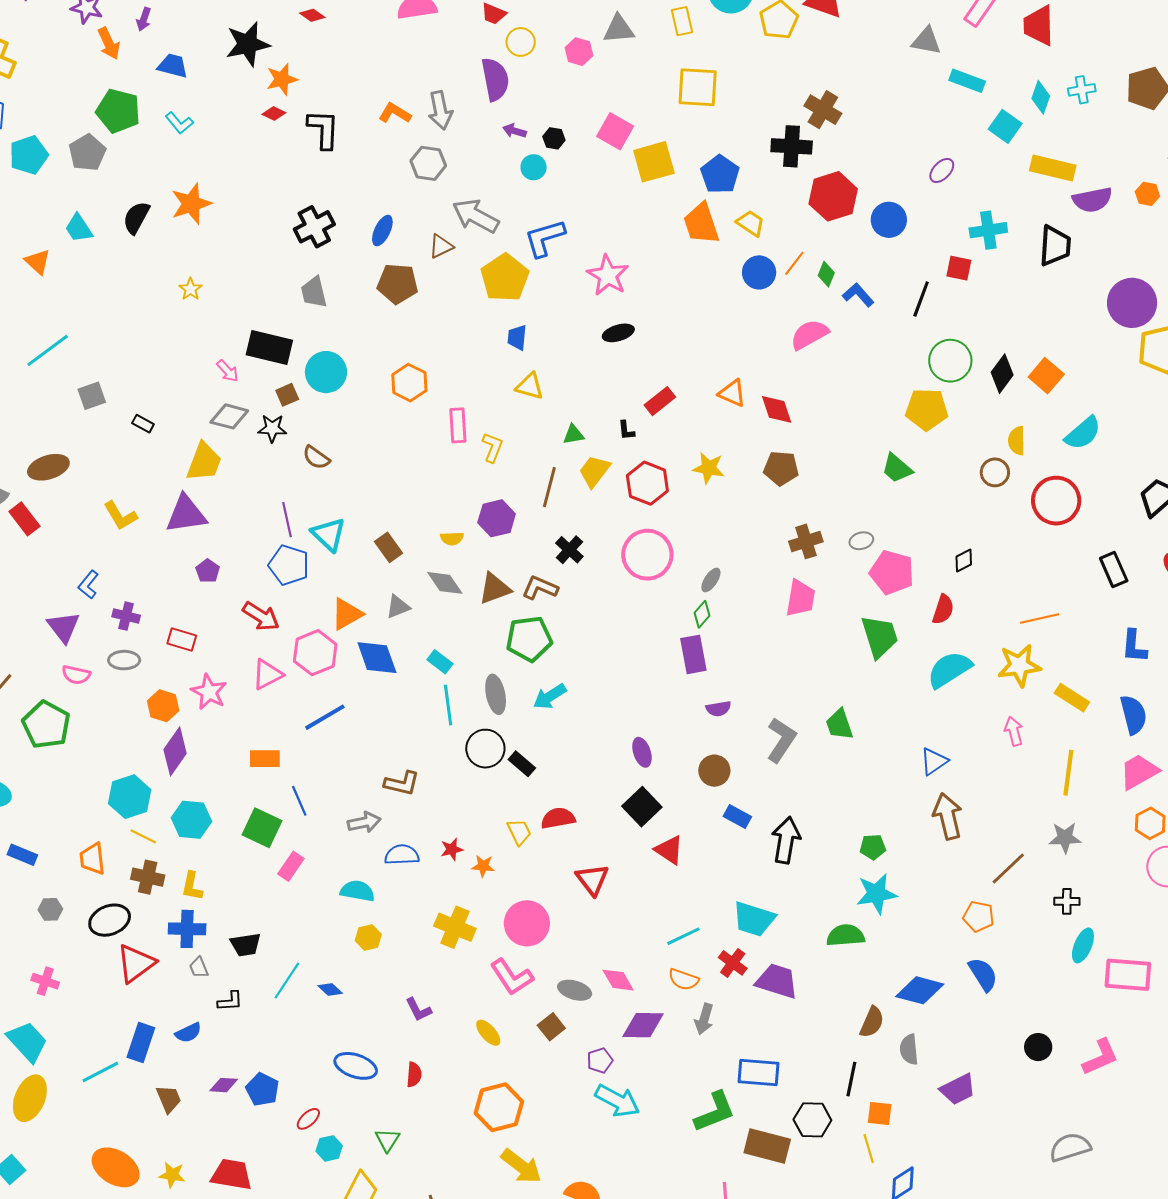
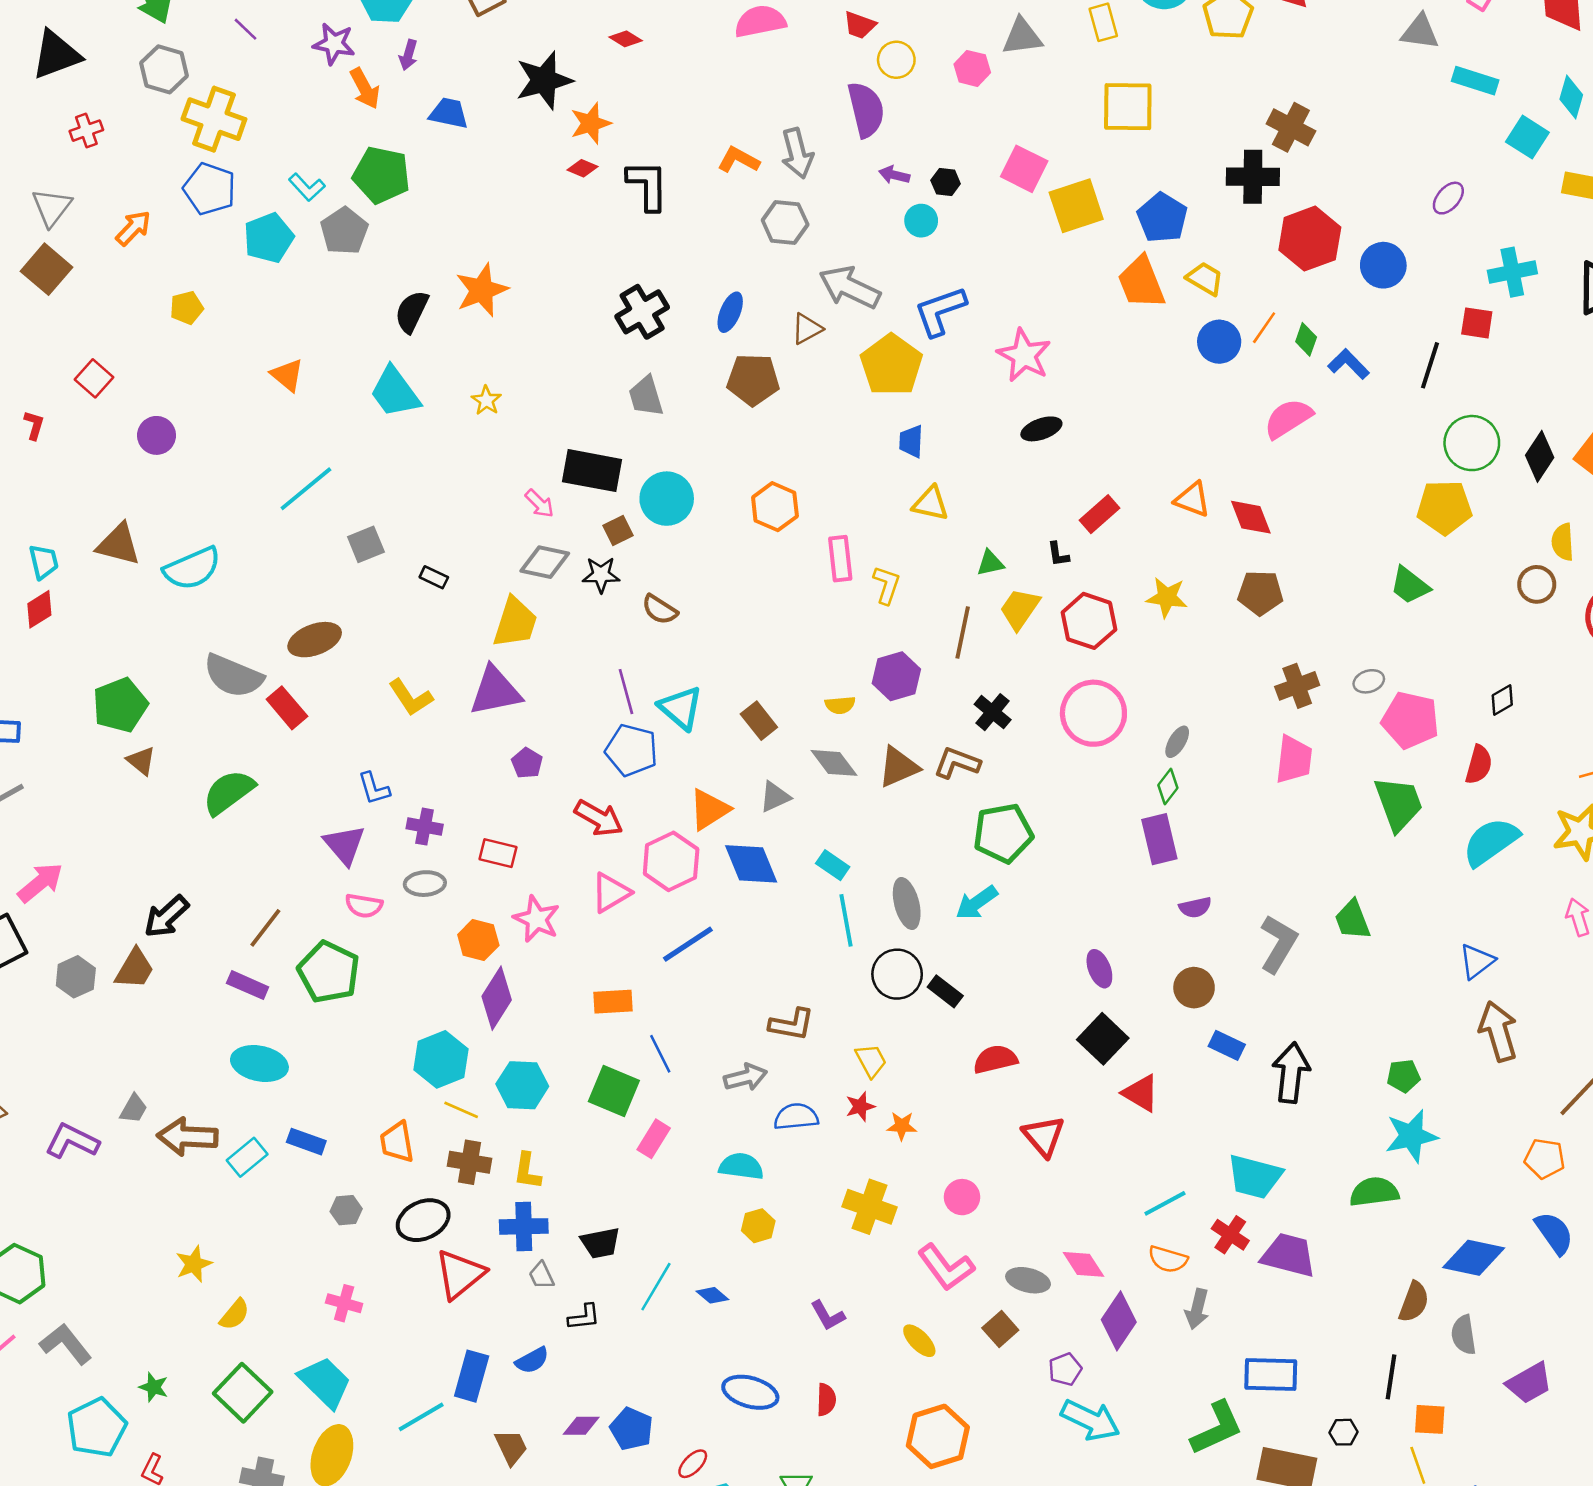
cyan L-shape: (179, 123) -> (307, 187), moved
cyan trapezoid: (79, 228) -> (395, 392), moved, size x1.4
blue L-shape: (88, 585) -> (374, 788), turned -52
green pentagon: (529, 639) -> (1003, 833), moved
yellow trapezoid: (519, 832) -> (871, 1061), moved
pink circle: (527, 923) -> (962, 1197), size x0.6
purple diamond: (643, 1025) -> (1119, 1321), turned -54
black hexagon: (812, 1120) -> (1344, 1432), size x0.6

